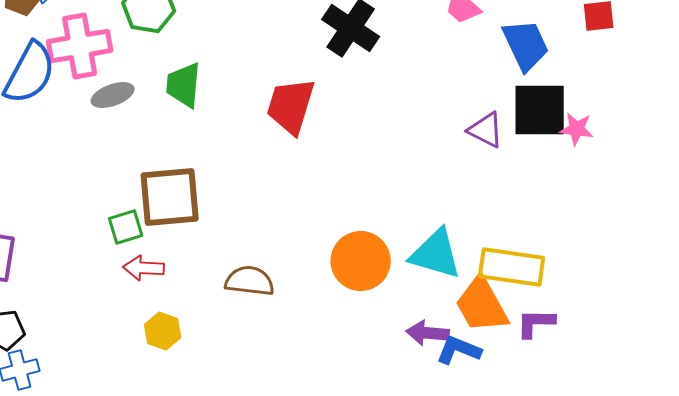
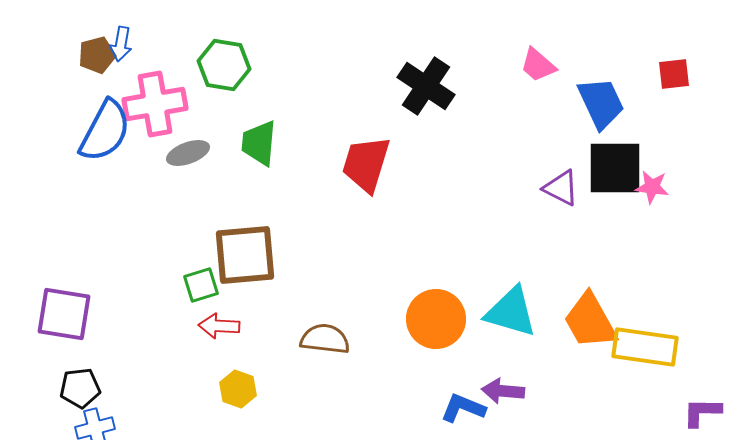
yellow rectangle: (512, 267) -> (645, 347), moved
orange trapezoid: (482, 305) -> (590, 321), moved
purple L-shape: (536, 323) -> (702, 412), moved
blue L-shape: (459, 350) -> (463, 408), moved

